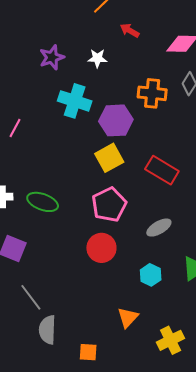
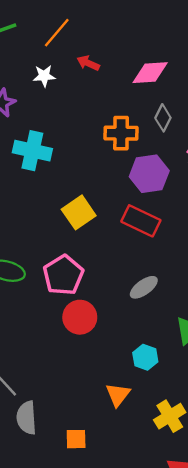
white star: (97, 58) -> (44, 76), moved
purple hexagon: (116, 120) -> (149, 174), moved
pink pentagon: (109, 205) -> (63, 275), moved
cyan hexagon: (151, 275) -> (145, 357), moved

